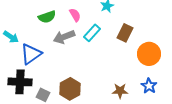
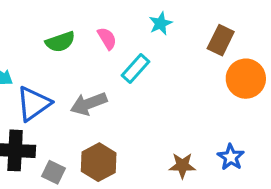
brown rectangle: (125, 33) -> (221, 40), moved
gray arrow: (64, 37) -> (89, 104), moved
orange circle: (149, 54) -> (246, 79), moved

